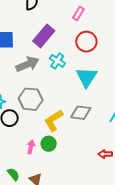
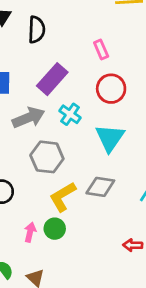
pink rectangle: (78, 14) -> (101, 49), turned -56
gray hexagon: (31, 99) -> (47, 157), moved

